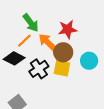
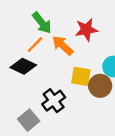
brown circle: (63, 52) -> (100, 86), moved
black cross: (39, 69) -> (54, 101), moved

